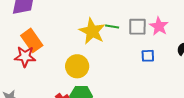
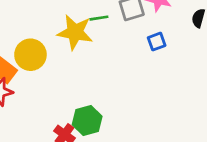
yellow circle: (77, 66) -> (30, 55), moved

